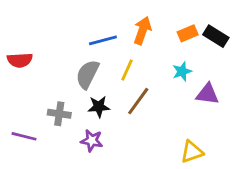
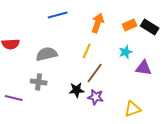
blue line: (103, 40) -> (58, 15), moved
gray semicircle: (87, 74) -> (47, 54), moved, turned 50
black star: (99, 107) -> (77, 90), moved
purple star: (92, 141) -> (96, 97), moved

